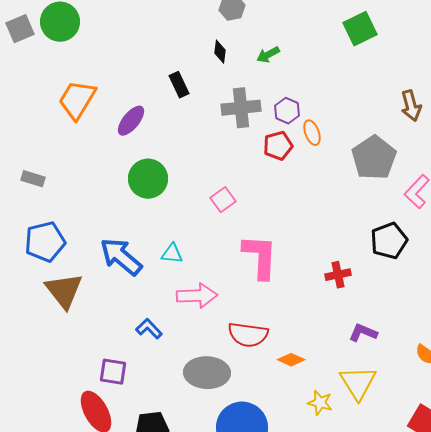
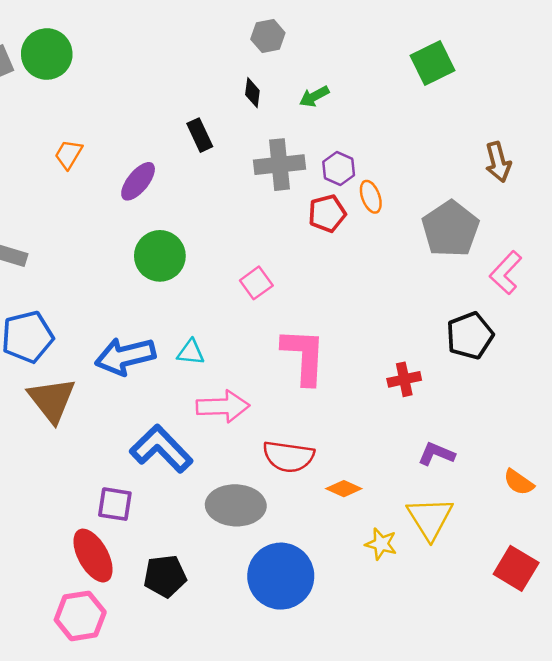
orange trapezoid: (77, 100) -> (69, 154), size x0.6
blue arrow: (121, 257) -> (125, 356), turned -54
blue L-shape: (149, 329) -> (161, 449), size x1.8

